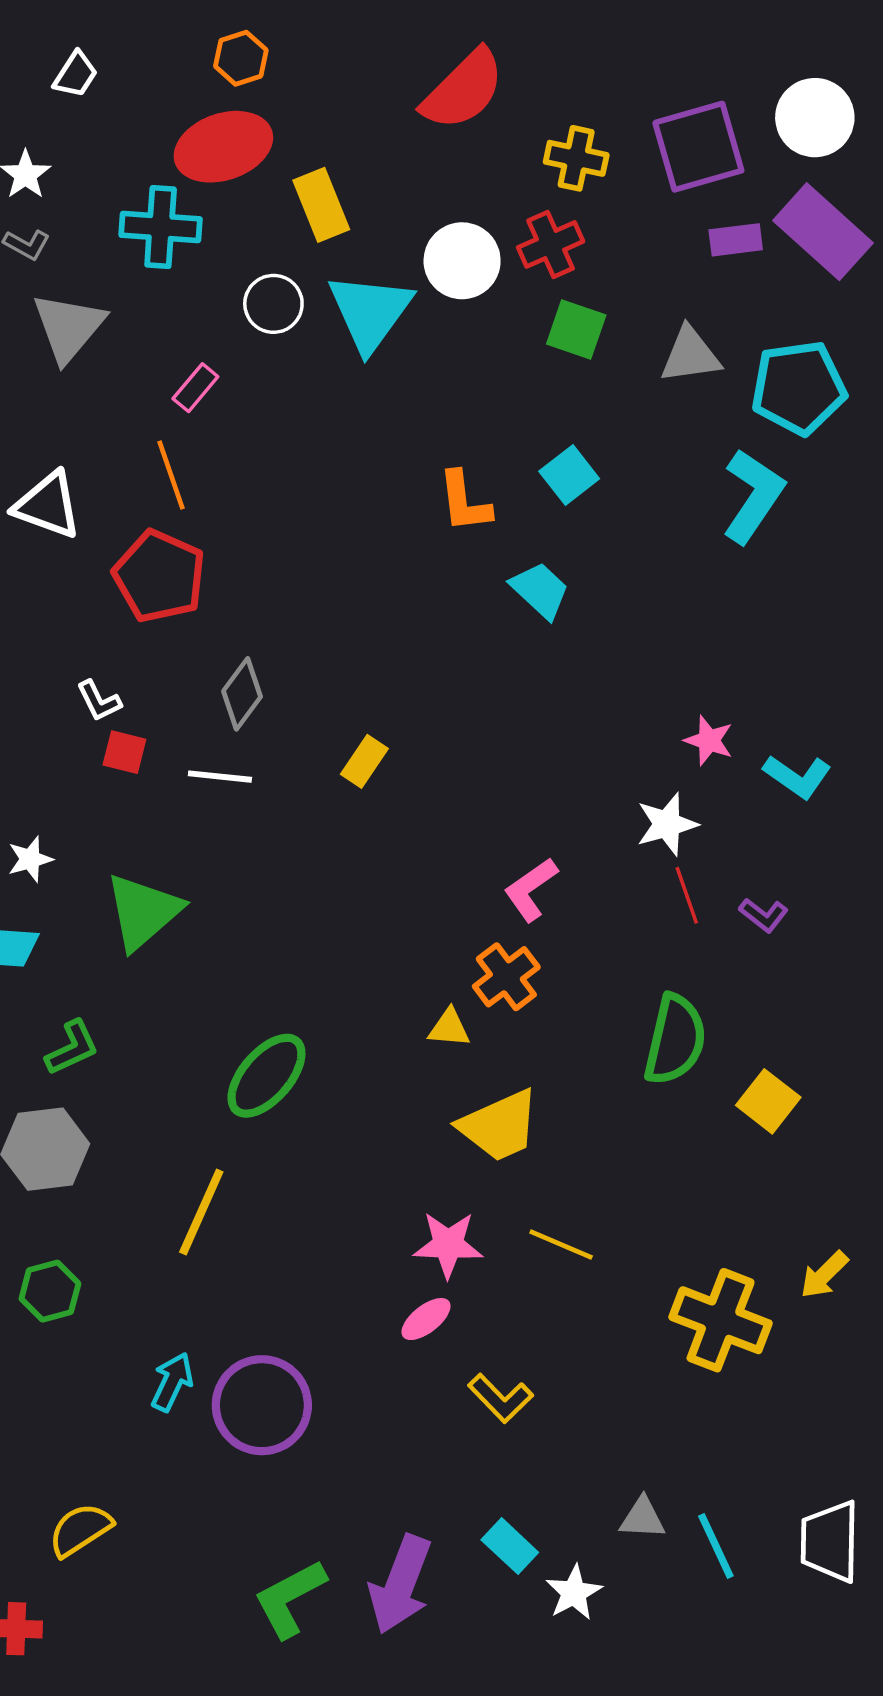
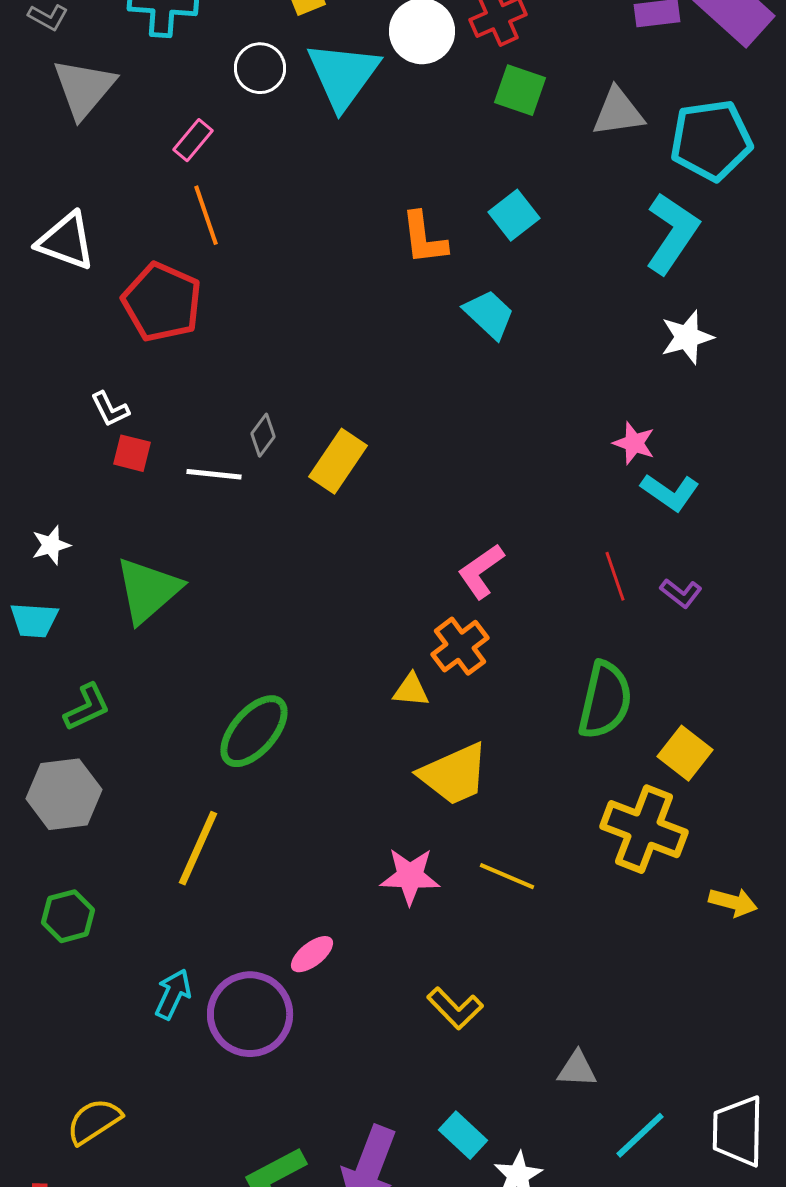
orange line: (171, 475) -> (206, 215), moved
gray diamond: (242, 694) -> (263, 435), moved, size x0.7
yellow rectangle: (364, 761) -> (338, 461), size x1.4
cyan L-shape: (797, 777) -> (670, 492), moved
white star: (667, 824) -> (687, 337), moved
yellow arrow: (824, 1275) -> (733, 902), turned -120
pink ellipse: (426, 1319) -> (312, 954), moved
yellow cross: (721, 1320) -> (644, 829), moved
gray triangle: (643, 1518) -> (577, 1069), moved
cyan line: (716, 1546) -> (640, 1135), turned 72

